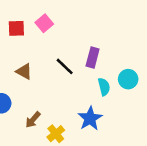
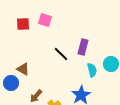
pink square: (44, 23) -> (45, 20), turned -32
brown triangle: (24, 72) -> (23, 69), moved

